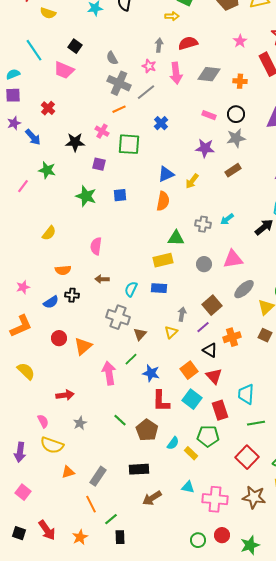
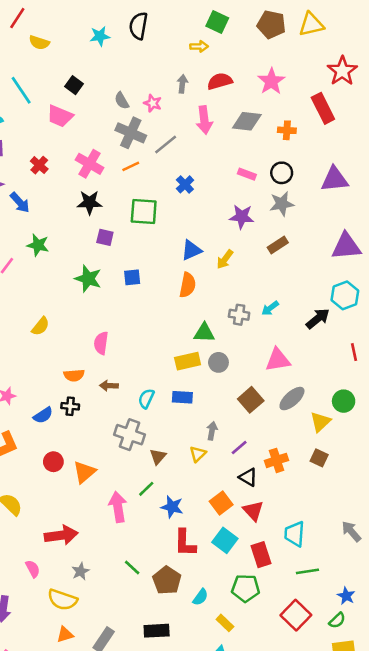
pink star: (240, 41) -> (271, 81), moved, size x1.5
pink star: (149, 66) -> (153, 103), moved
pink cross: (102, 131) -> (90, 164), moved, size x1.5
black star: (75, 142) -> (90, 202), moved
gray circle: (204, 264) -> (218, 362), moved
orange semicircle: (63, 270) -> (74, 375), moved
brown square: (212, 305) -> (251, 400), moved
red arrow: (65, 395) -> (61, 535), size x1.4
yellow semicircle: (52, 445) -> (62, 600), moved
yellow rectangle: (191, 453) -> (225, 623), moved

